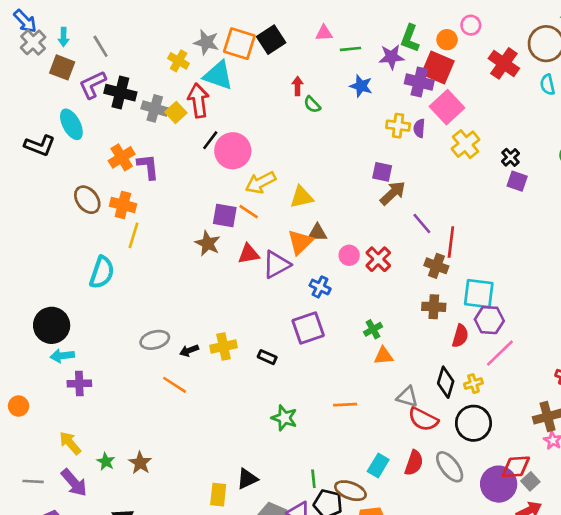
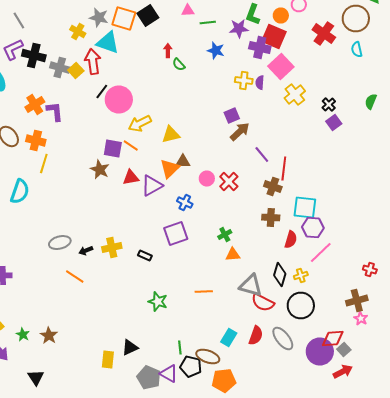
purple square: (382, 172) -> (232, 116), turned -35
purple square: (517, 181) -> (334, 122), turned 35
gray triangle: (407, 397) -> (251, 286), size x1.4

